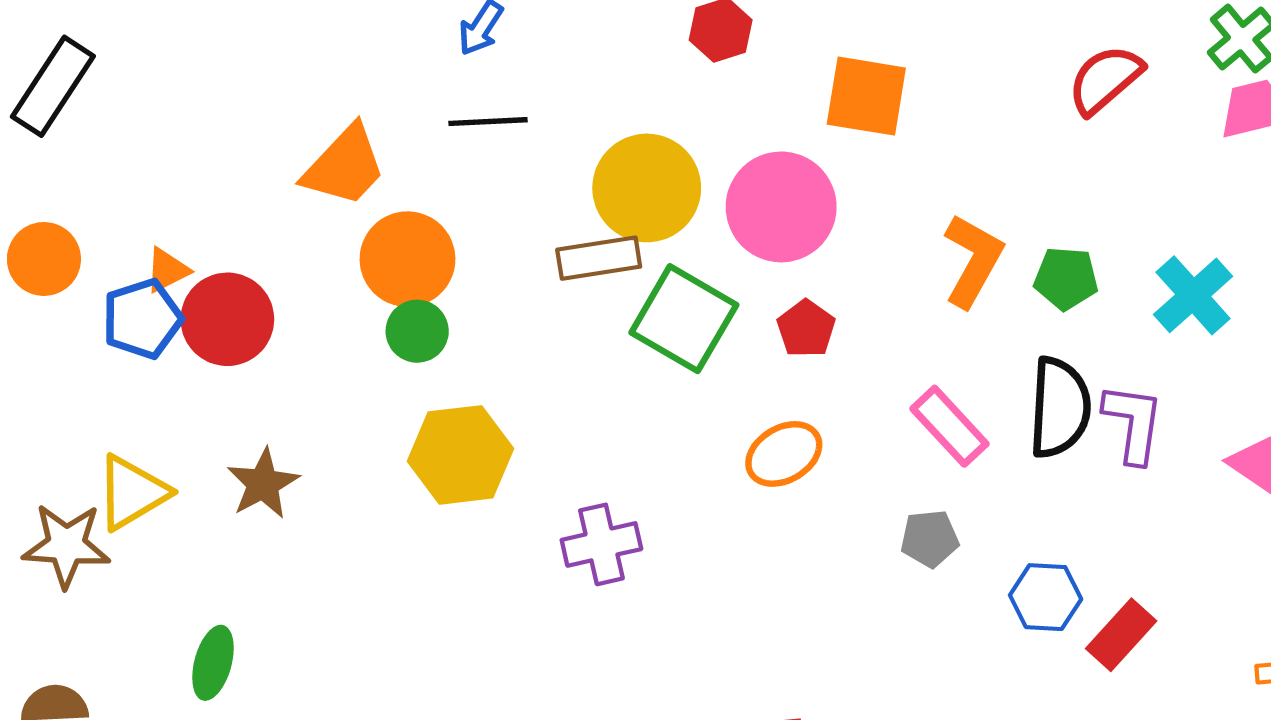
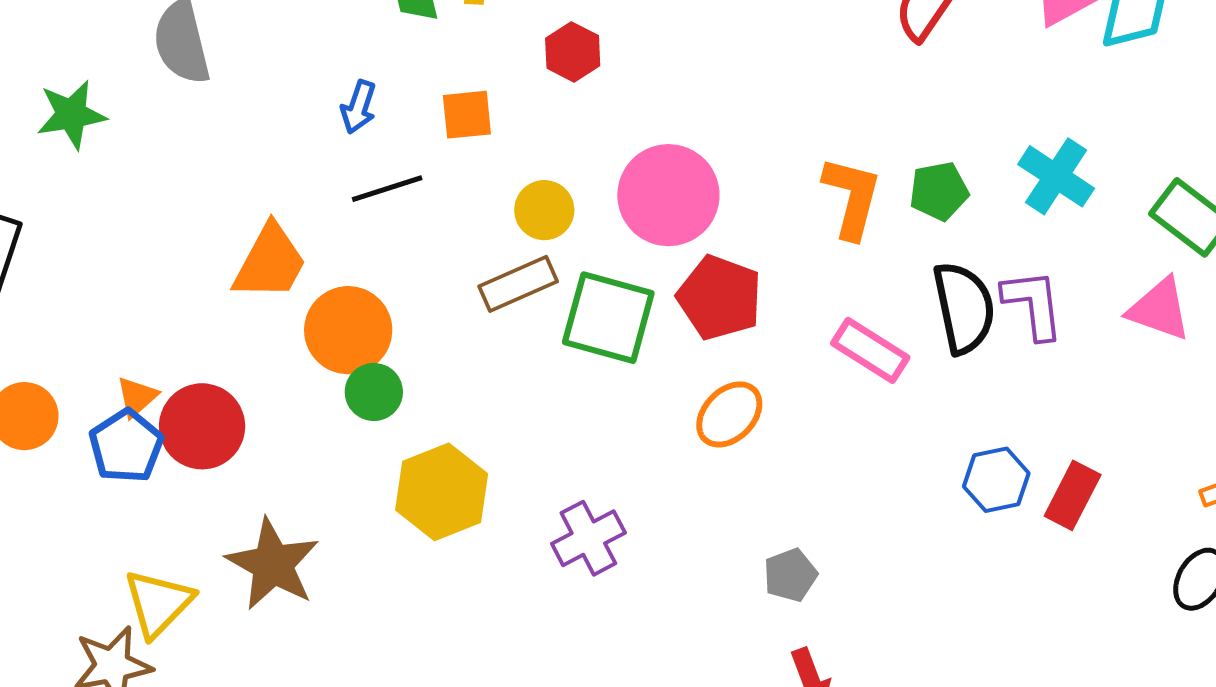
orange square: (866, 96) -> (467, 115), moved, size x0.7
yellow circle: (647, 188) -> (544, 210), size x0.6
red pentagon: (806, 329) -> (720, 298), size x1.6
brown star: (263, 484) -> (273, 564), size x1.4
gray pentagon: (930, 539) -> (790, 575), moved

